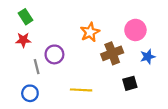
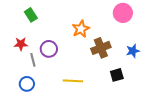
green rectangle: (26, 17) -> (31, 15), moved
pink circle: (135, 30) -> (123, 13), moved
red star: (23, 40) -> (21, 44), moved

